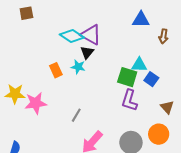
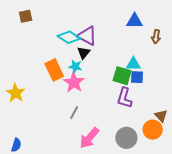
orange rectangle: (56, 70) -> (54, 70), size x1.5
blue square: (151, 79) -> (137, 77), moved, turned -32
yellow star: (15, 94) -> (16, 93), turned 30
pink star: (36, 103) -> (74, 82), moved, turned -30
brown triangle: (167, 107) -> (161, 116), moved

